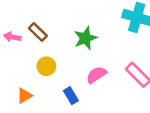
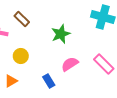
brown rectangle: (38, 32) -> (22, 19), moved
yellow circle: (46, 66) -> (21, 56), moved

